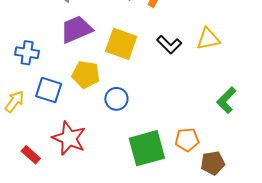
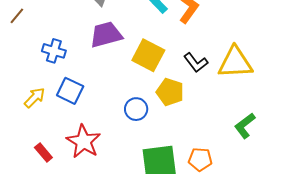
yellow triangle: (208, 39) -> (235, 62), size x1.5
yellow pentagon: (86, 74) -> (170, 92), moved

